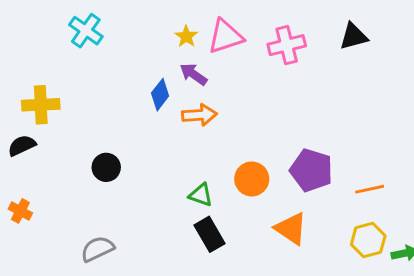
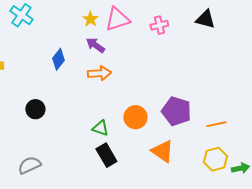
black triangle: (354, 36) -> (205, 19), turned 30
pink cross: (287, 45) -> (159, 25), size x0.7
blue diamond: (160, 95) -> (58, 59), moved

